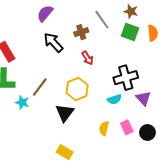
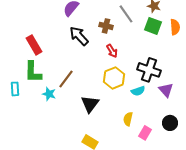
brown cross: (81, 32) -> (106, 26), turned 32
black cross: (126, 78) -> (149, 70), turned 35
yellow hexagon: (77, 89) -> (114, 78), moved
pink rectangle: (127, 127) -> (145, 133), moved, turned 56

